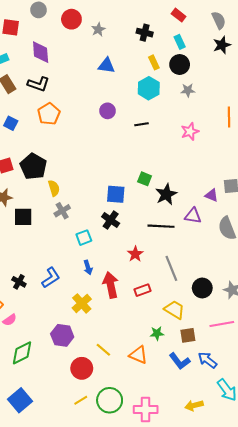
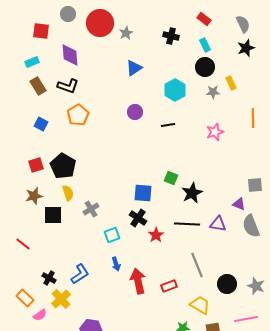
red circle: (71, 19) -> (100, 23), size x1.4
yellow rectangle: (154, 62) -> (231, 83), moved
blue triangle: (106, 66) -> (134, 68), turned -42
yellow semicircle: (54, 188) -> (68, 193), moved
purple triangle: (212, 195) -> (239, 204), moved
purple triangle: (193, 216) -> (218, 224), moved
red star: (135, 254) -> (156, 235), moved
yellow cross: (82, 303) -> (61, 299), moved

